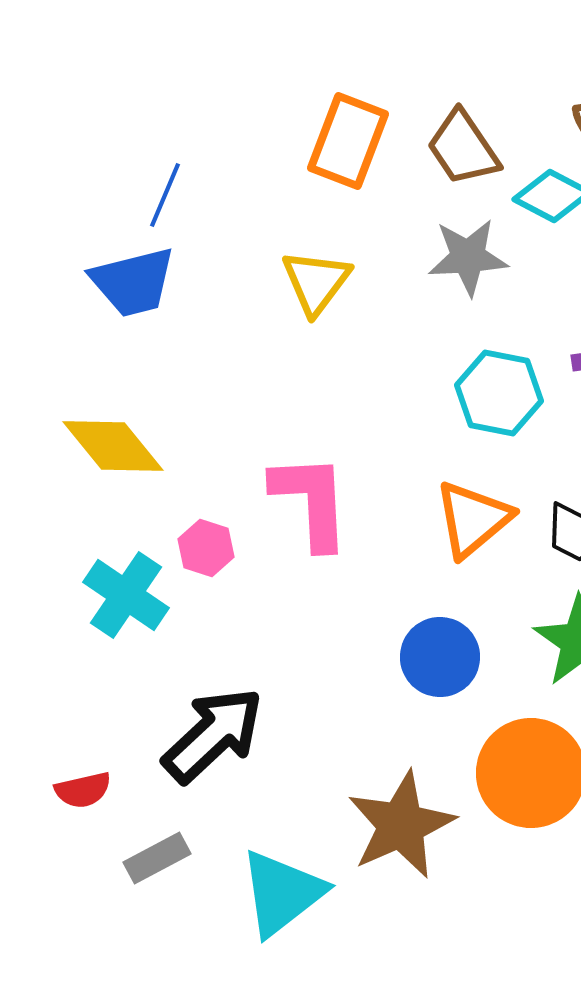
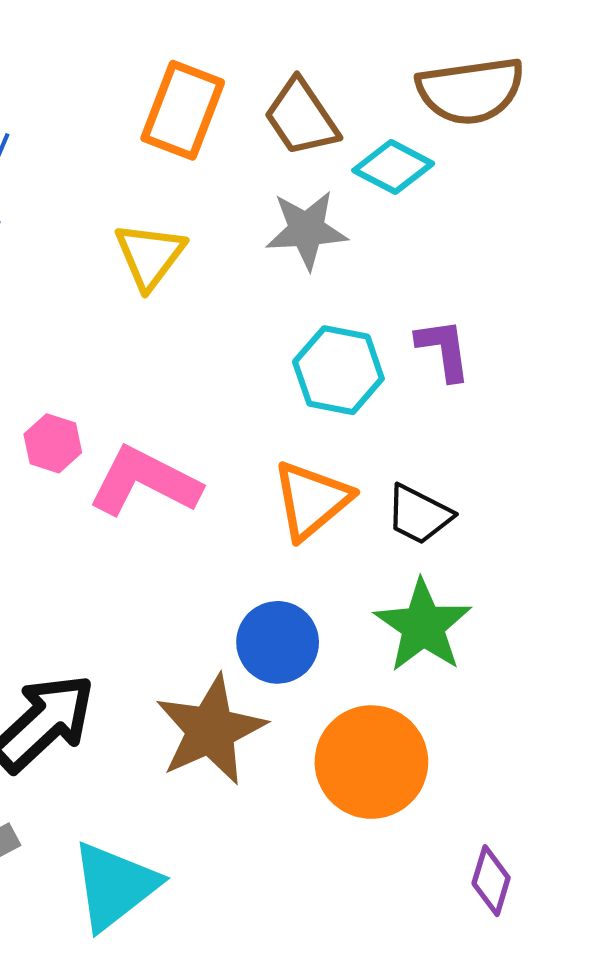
pink L-shape: (311, 501) -> (145, 481), turned -60
pink hexagon: (206, 548) -> (53, 443), moved
brown star: (401, 825) -> (211, 730), moved

